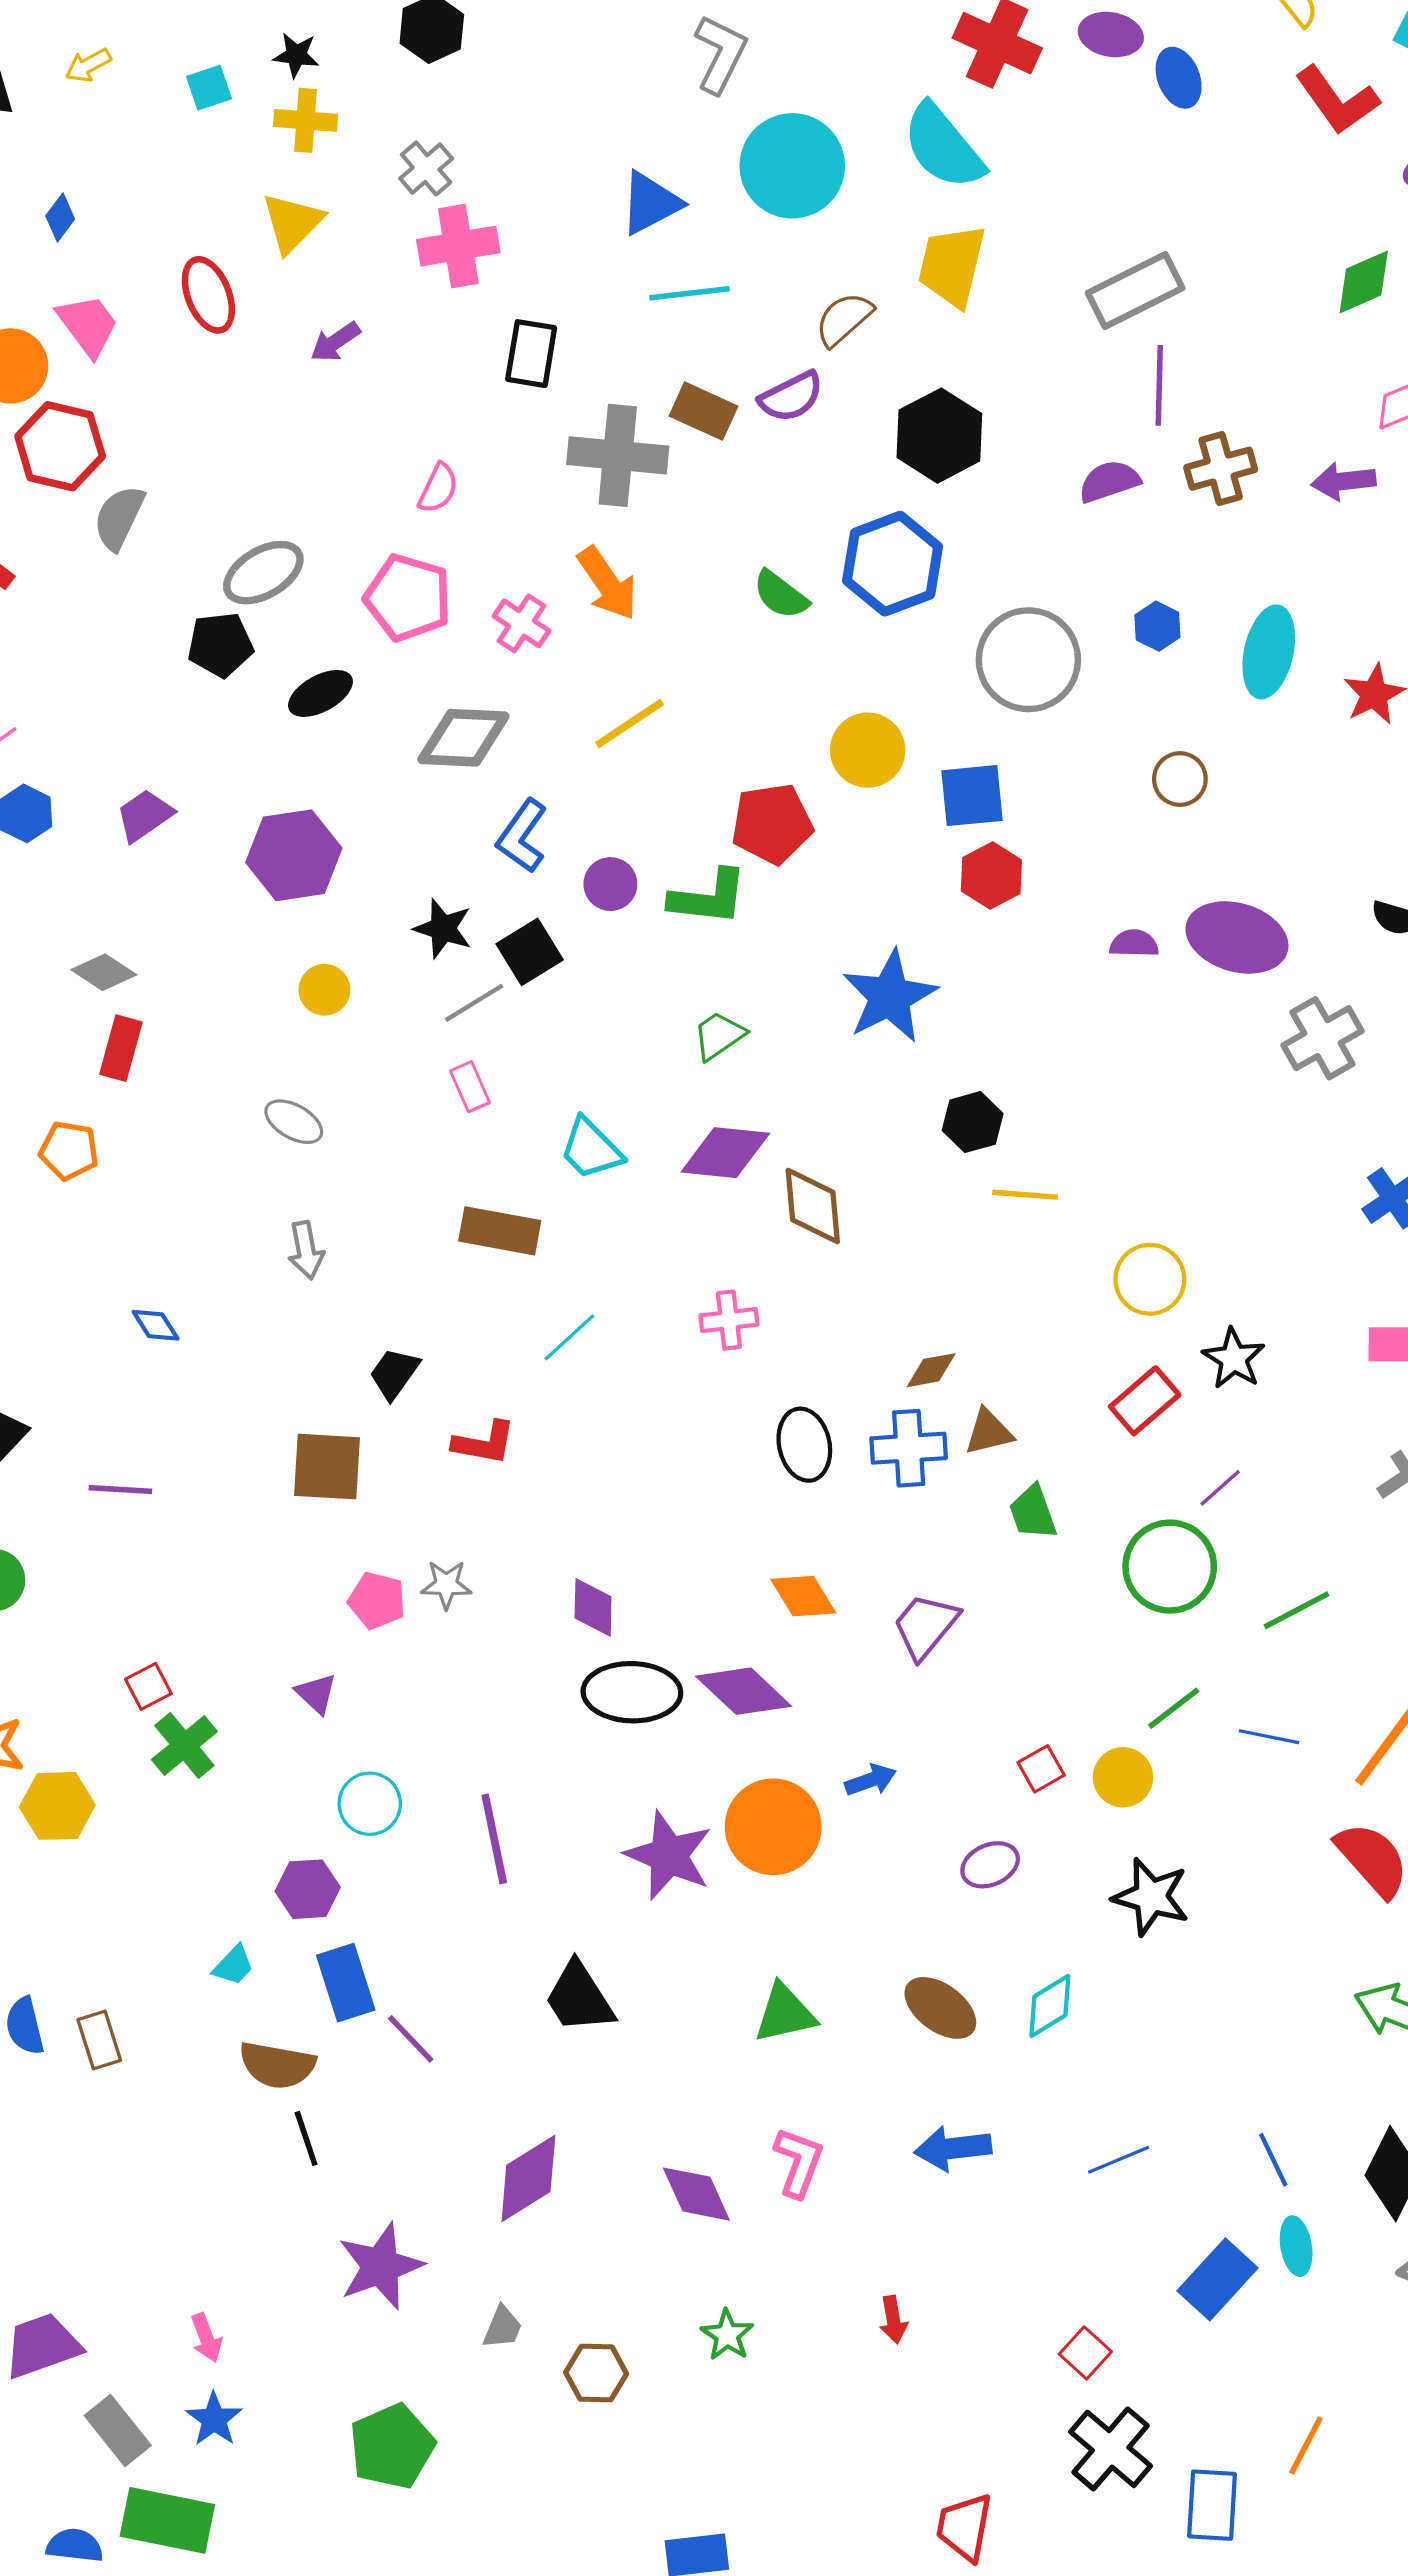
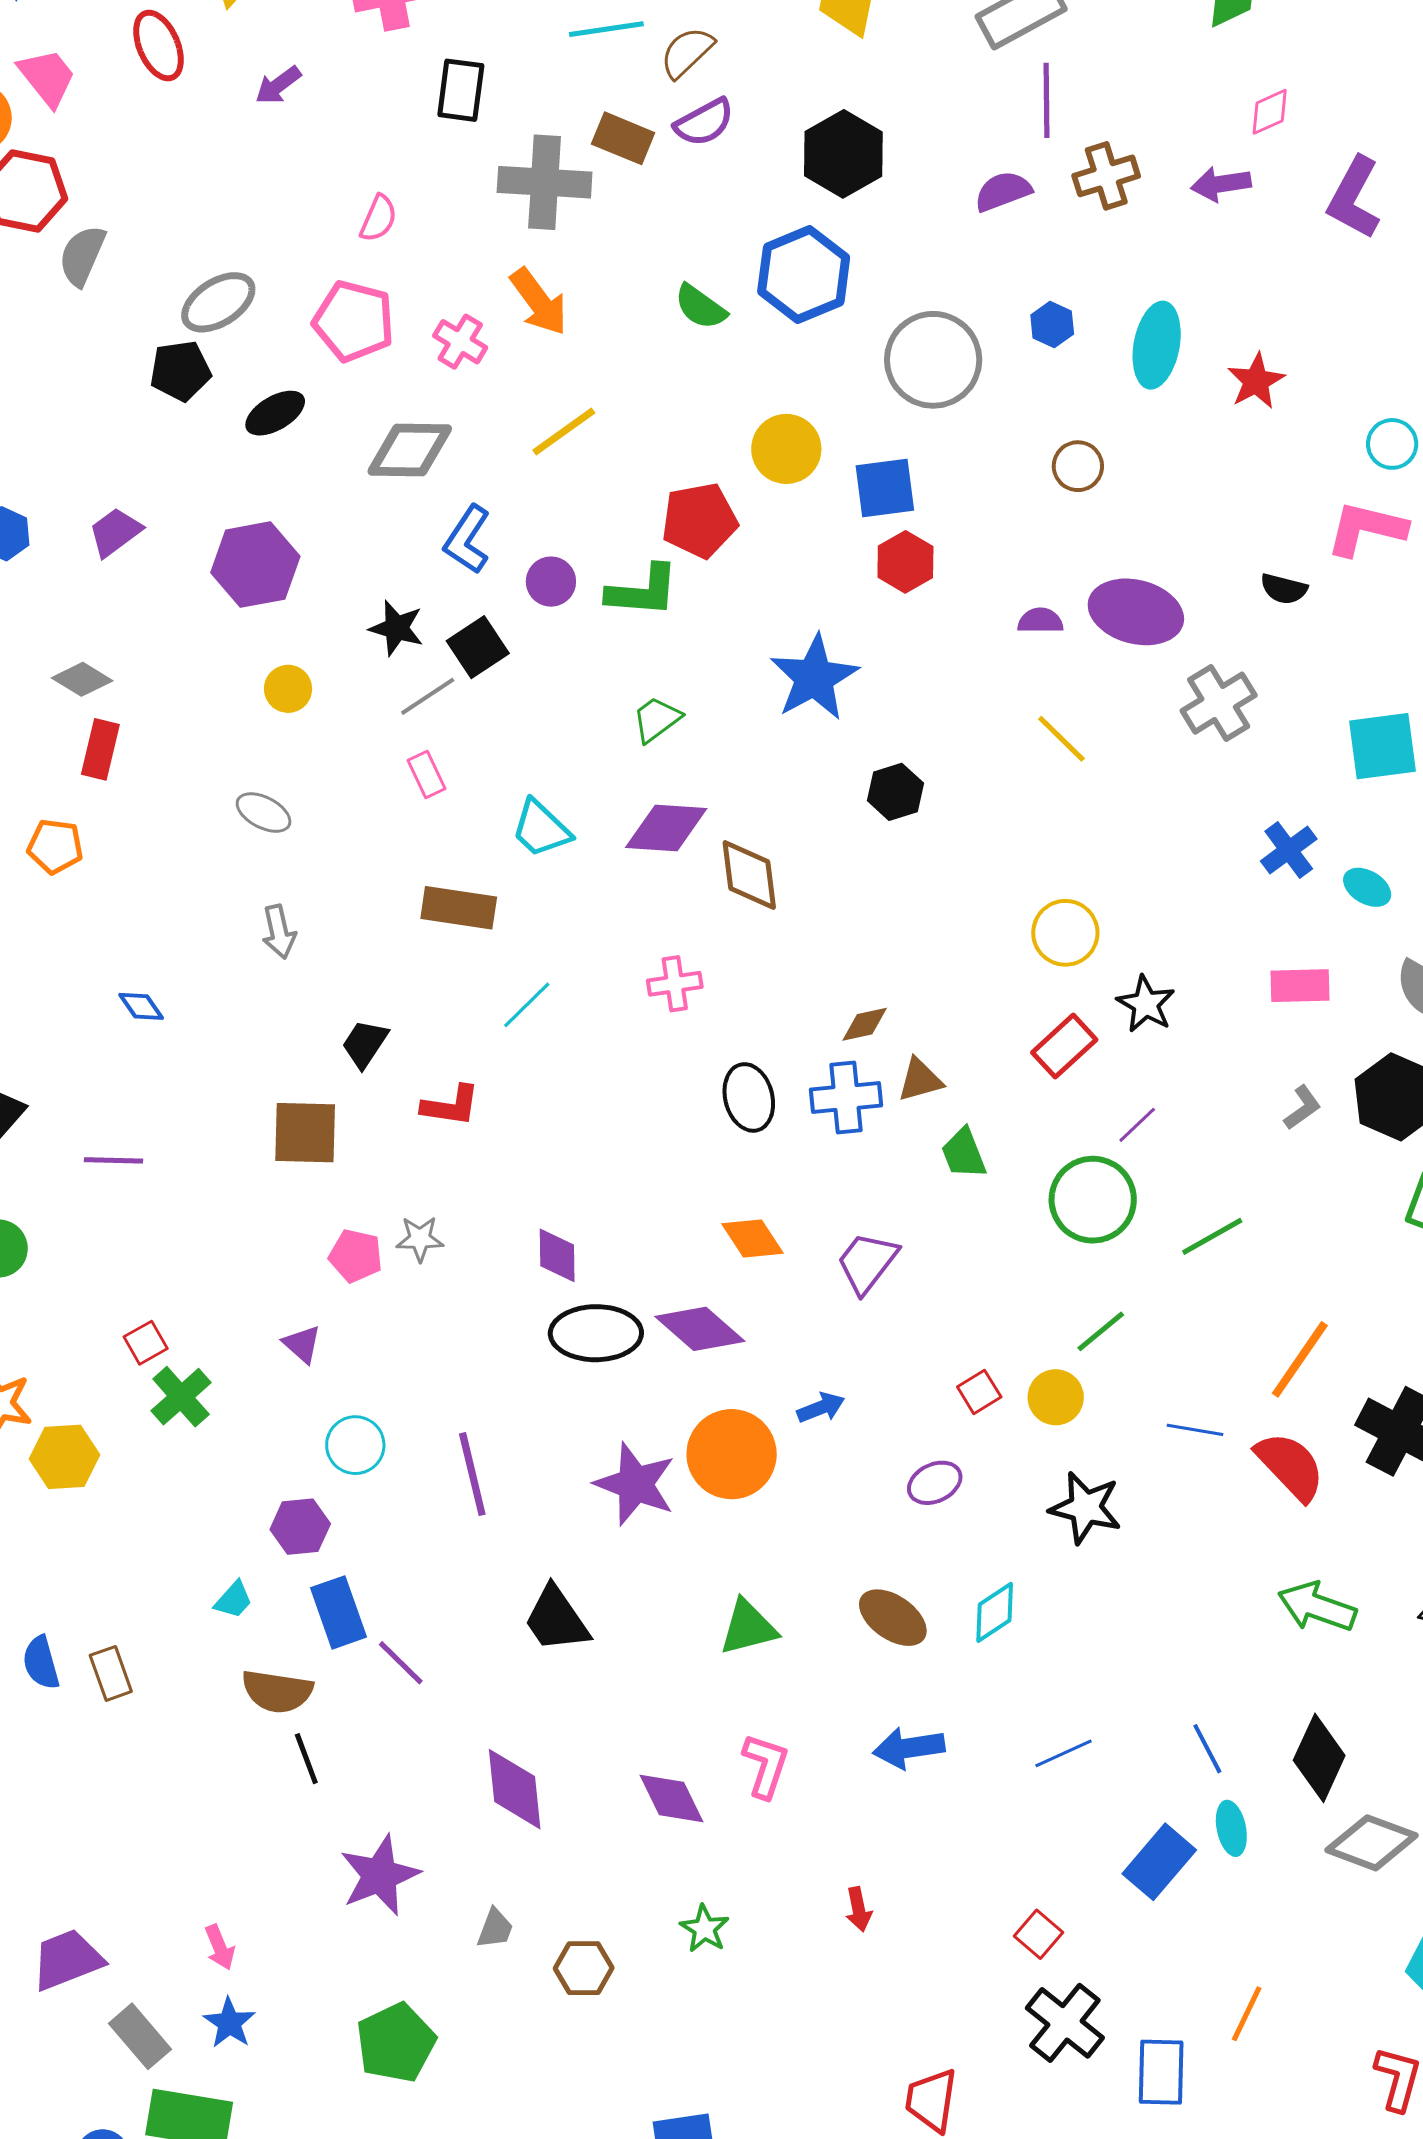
brown semicircle: (844, 319) -> (687, 52), moved
yellow line: (1025, 1195) -> (1061, 739), moved, turned 42
blue line: (1269, 1737) -> (1195, 1430), moved
purple diamond: (528, 2178) -> (515, 1789), turned -62

